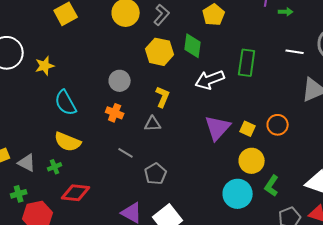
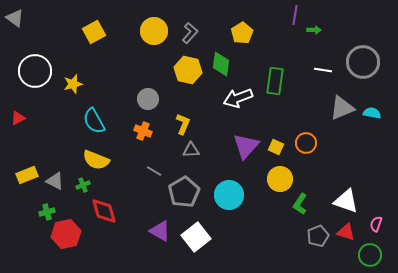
yellow L-shape: (163, 97) -> (183, 124), moved
gray triangle: (153, 124) -> (191, 150), moved
gray pentagon: (156, 174) -> (184, 192), size x1.4
red diamond: (76, 193) -> (104, 211), turned 68
cyan circle: (238, 194) -> (229, 195), moved

